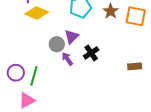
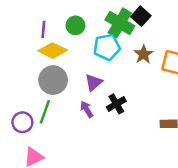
gray circle: (57, 44) -> (53, 80), moved, size x1.5
green line: (34, 76) -> (45, 112), moved

